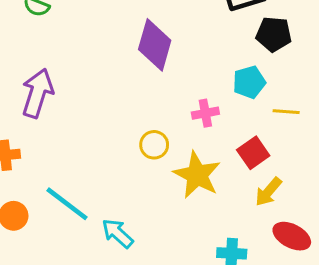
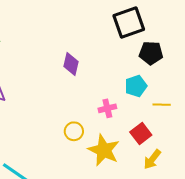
purple diamond: (155, 45) -> (71, 64), size x0.7

